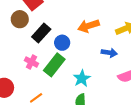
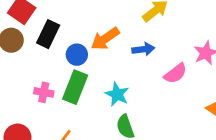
orange arrow: (88, 26) -> (105, 39), moved
black rectangle: (41, 33) -> (48, 34), moved

